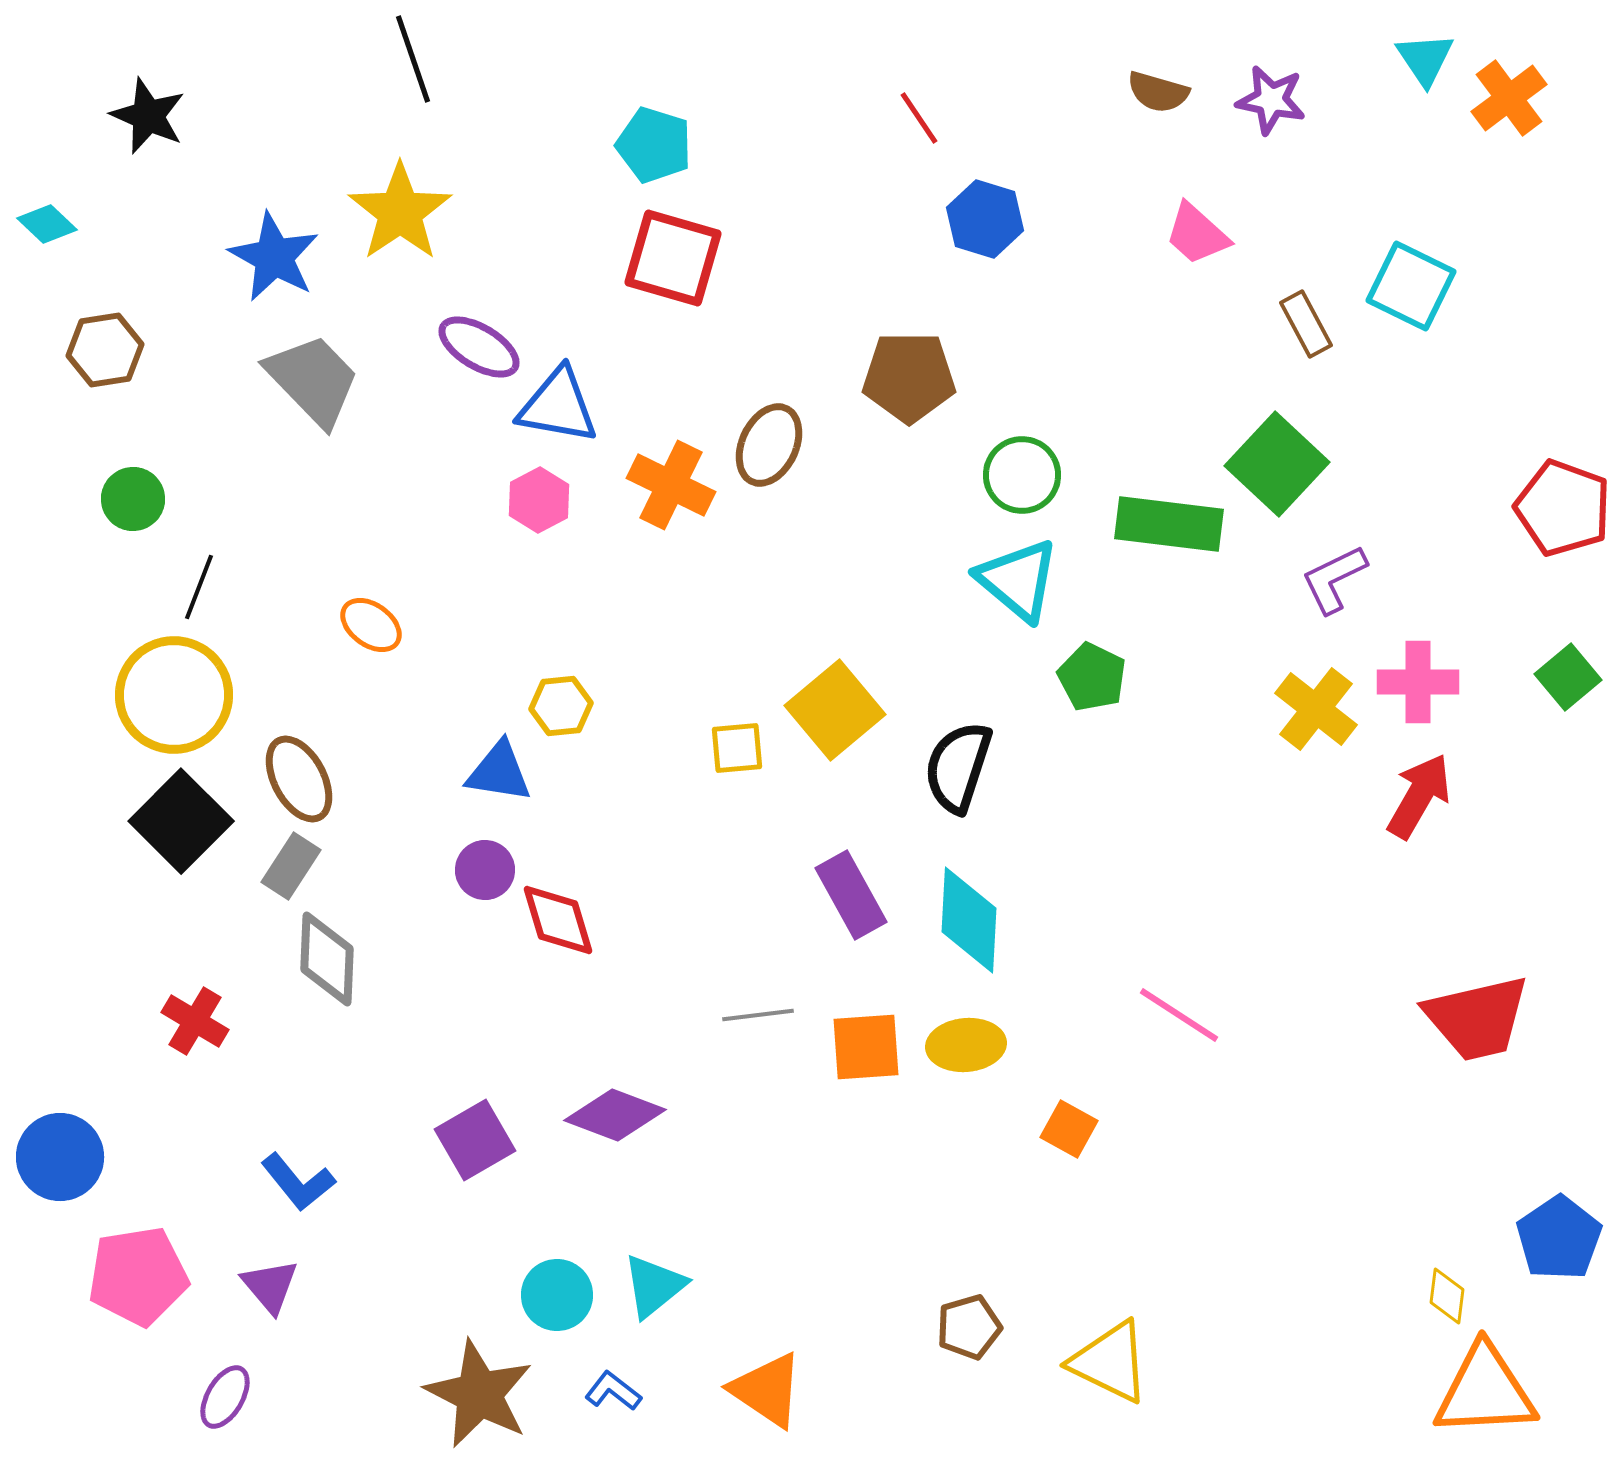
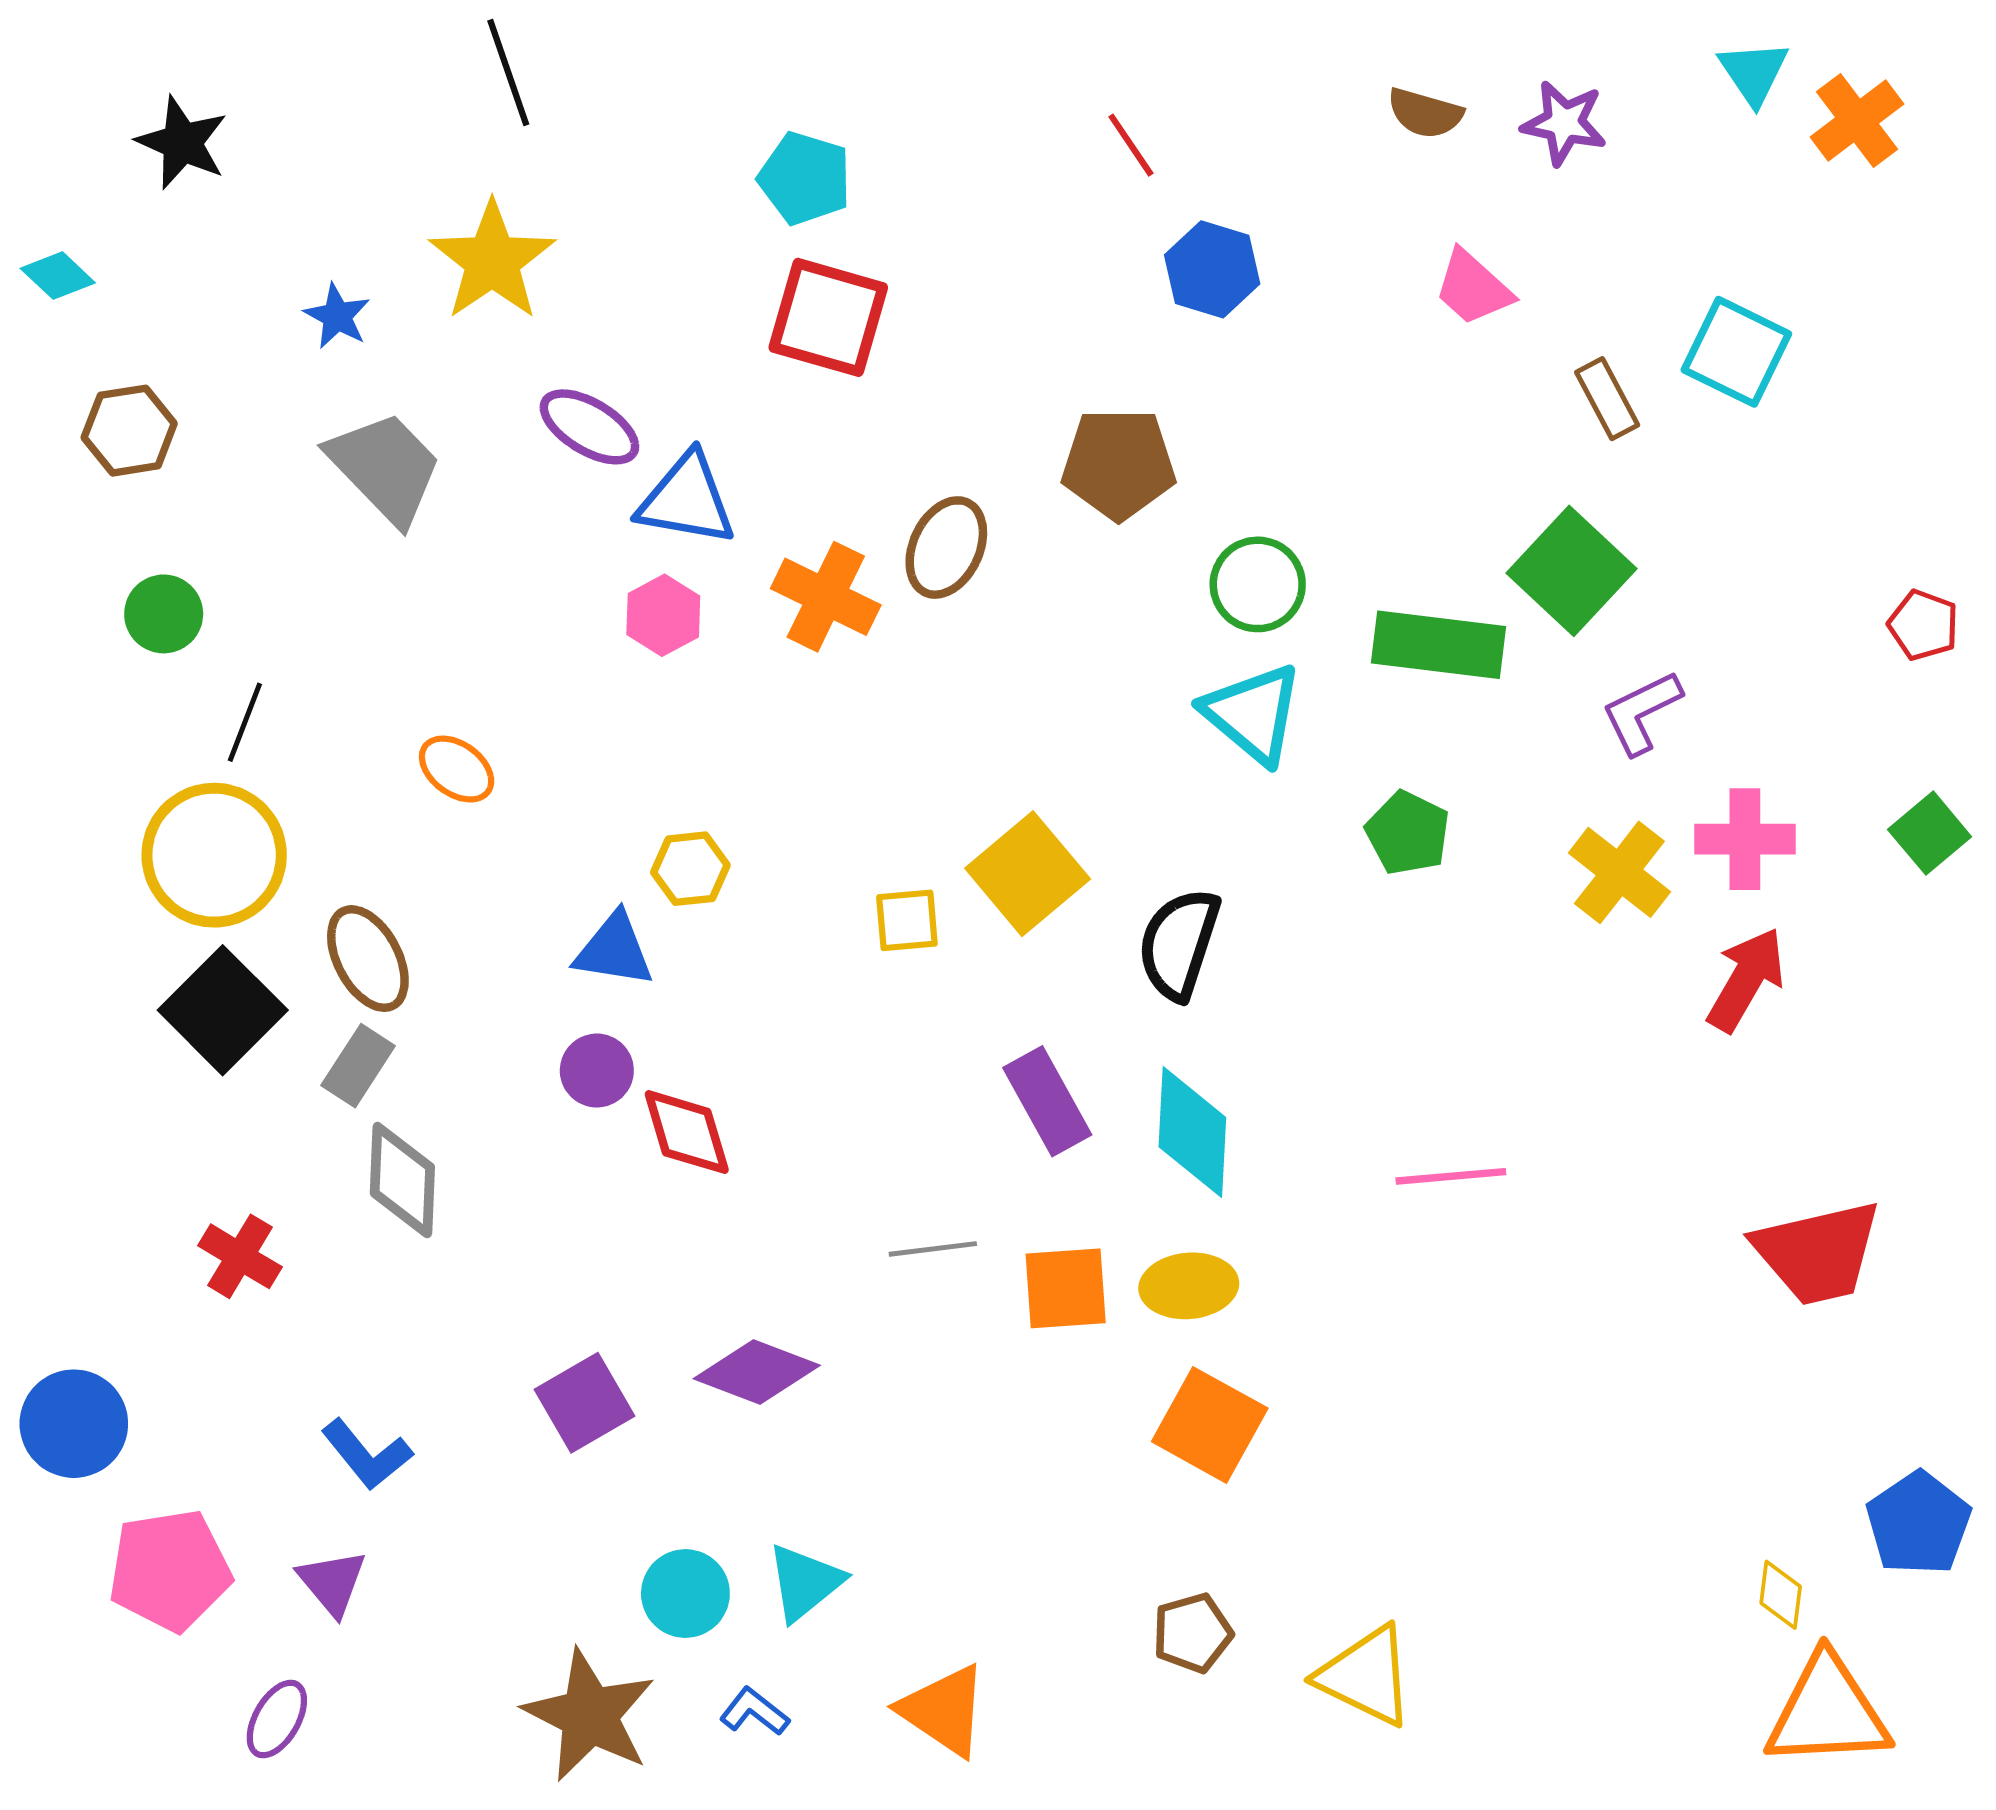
blue star: (274, 257) -> (337, 316), size x0.6
red pentagon: (1563, 508) -> (1923, 625), size x0.6
green pentagon: (1092, 677) -> (1408, 833), moved
pink line: (1179, 1015) -> (1451, 1176), moved, turned -38
orange square: (1069, 1129) -> (1210, 1425), moved, size x1.6

